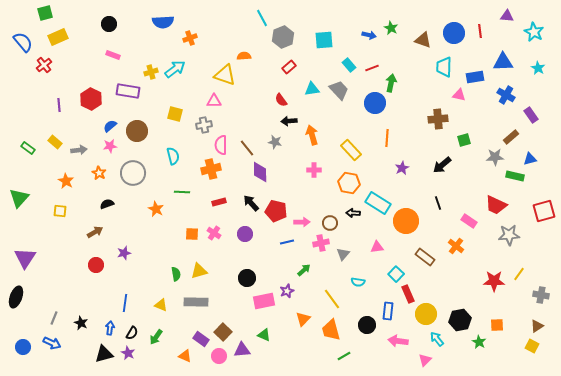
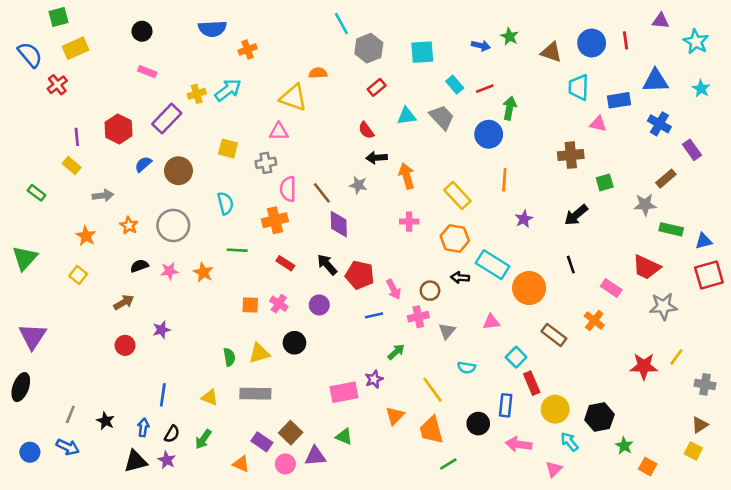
purple rectangle: (128, 91) -> (167, 119), turned -55
yellow rectangle: (55, 142) -> (72, 165), moved
pink star: (110, 146) -> (169, 271), moved
blue triangle: (530, 159) -> (704, 241), moved
red rectangle: (219, 202) -> (285, 263), turned 48
yellow square: (60, 211) -> (78, 275), turned 32
pink arrow: (302, 222) -> (394, 289), turned 63
black circle: (247, 278) -> (294, 343), moved
orange square: (497, 325) -> (648, 467), moved, turned 32

